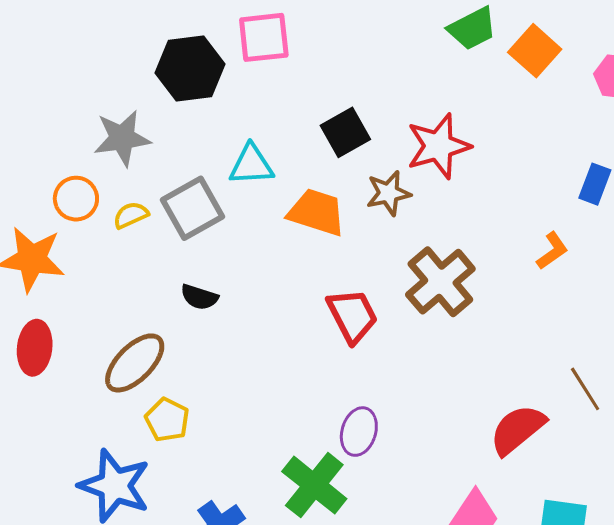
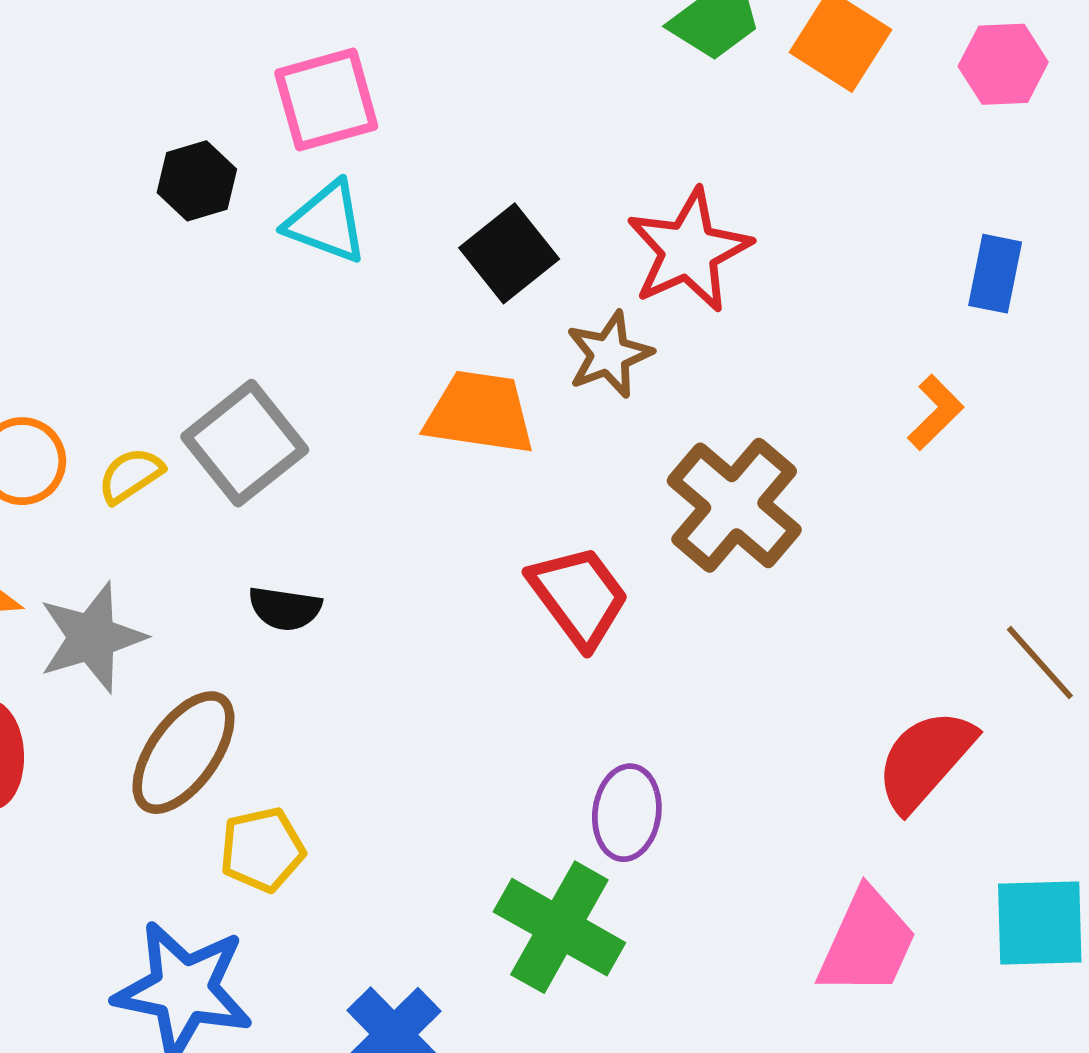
black hexagon: (190, 68) -> (197, 181), size x0.6
gray star: (122, 138) -> (92, 637), moved
cyan triangle: (251, 165) -> (327, 222), moved, turned 33
yellow pentagon: (167, 420) -> (262, 850), turned -30

